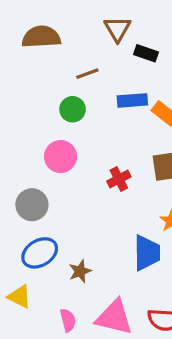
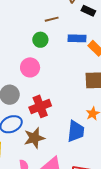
red cross: (119, 179) -> (40, 106), moved, size x1.5
brown star: (80, 271) -> (34, 138), size x1.5

